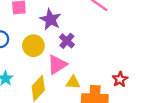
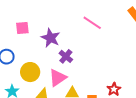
yellow circle: (33, 46) -> (30, 72), moved

